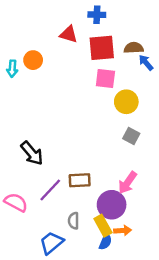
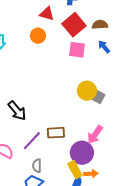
red square: (102, 48) -> (74, 25), turned -35
orange circle: (33, 60) -> (38, 36), moved
blue arrow: (146, 63) -> (104, 47), moved
yellow circle: (126, 102) -> (87, 91), moved
gray semicircle: (74, 221) -> (37, 166), moved

